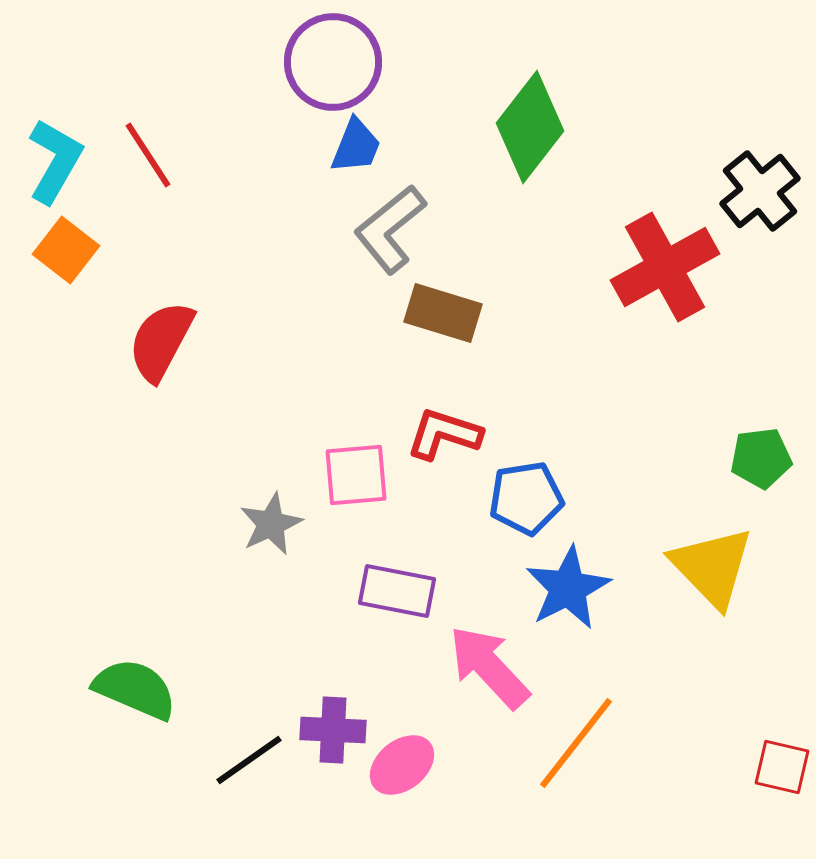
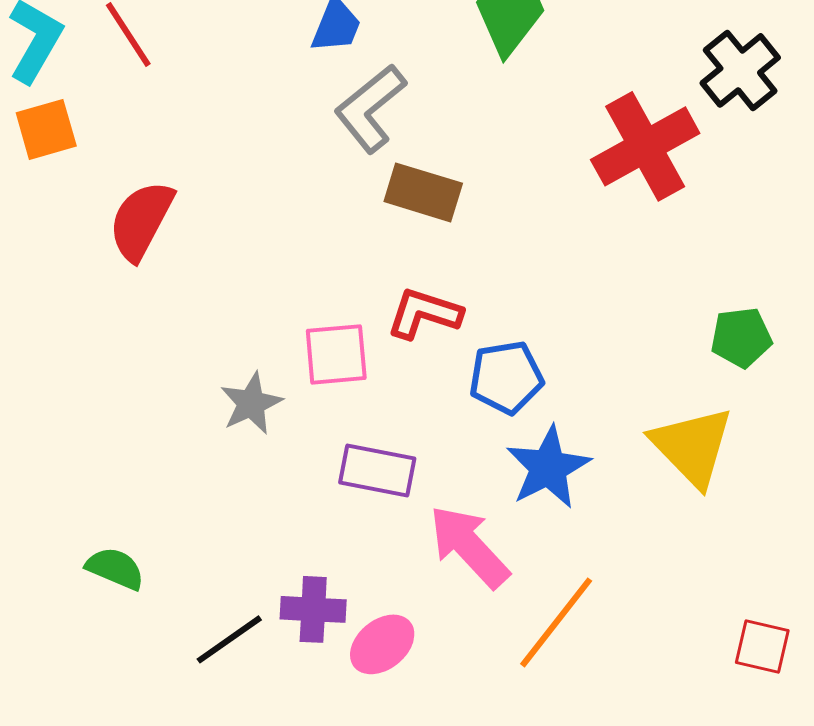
orange square: (66, 250) -> (46, 129), turned 36
green semicircle: (135, 689) -> (115, 568), size x0.7

